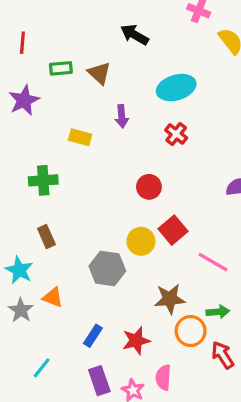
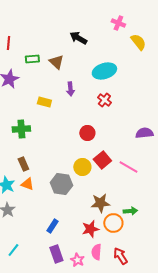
pink line: (213, 262) -> (128, 167), moved
orange triangle: (53, 297) -> (27, 184), moved
red star: (136, 341) -> (90, 229), moved
red arrow: (223, 355) -> (120, 256), moved
cyan line: (42, 368) -> (13, 250), moved

